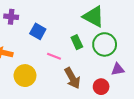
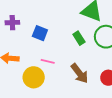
pink line: (54, 56) -> (48, 61), moved

